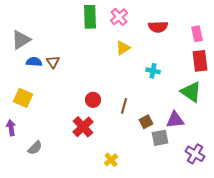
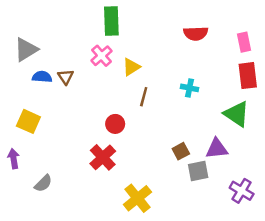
pink cross: (119, 17) -> (102, 56), moved
yellow triangle: (123, 48) -> (131, 67), moved
brown line: (124, 106) -> (144, 97), moved
yellow cross: (111, 160) -> (137, 198), size x1.6

